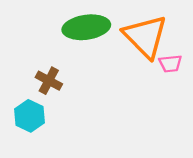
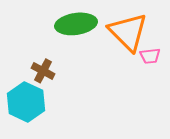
cyan hexagon: (29, 116) -> (26, 102), size x1.4

